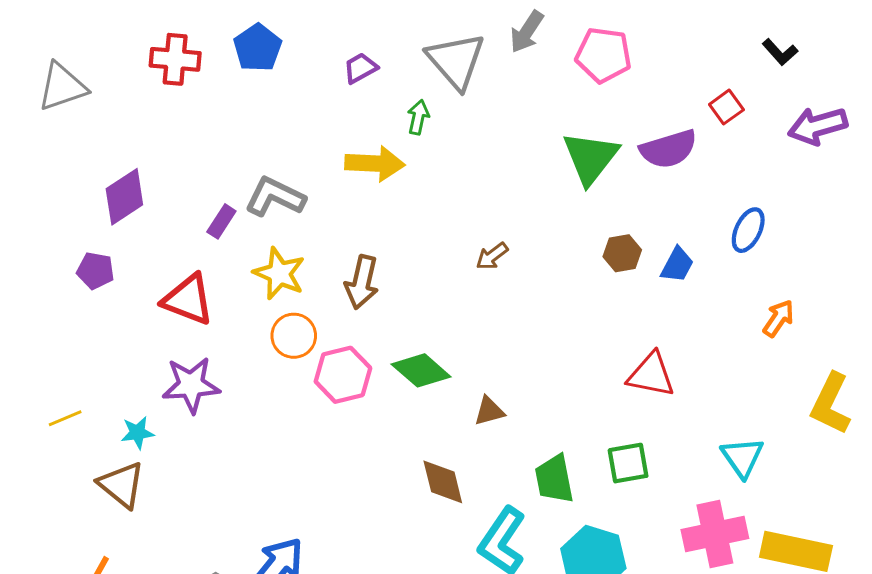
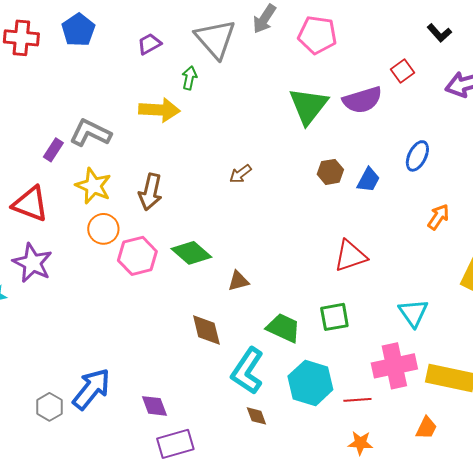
red triangle: (651, 375) -> (350, 256), turned -30
purple star: (191, 385) -> (32, 263), turned 30
green trapezoid: (554, 479) -> (283, 328), turned 126

